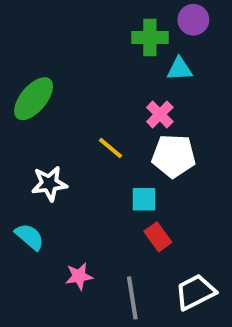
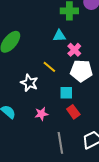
cyan triangle: (180, 69) -> (59, 36), moved
white star: (49, 184) -> (29, 83), moved, turned 30
pink star: (79, 276) -> (41, 114), moved

